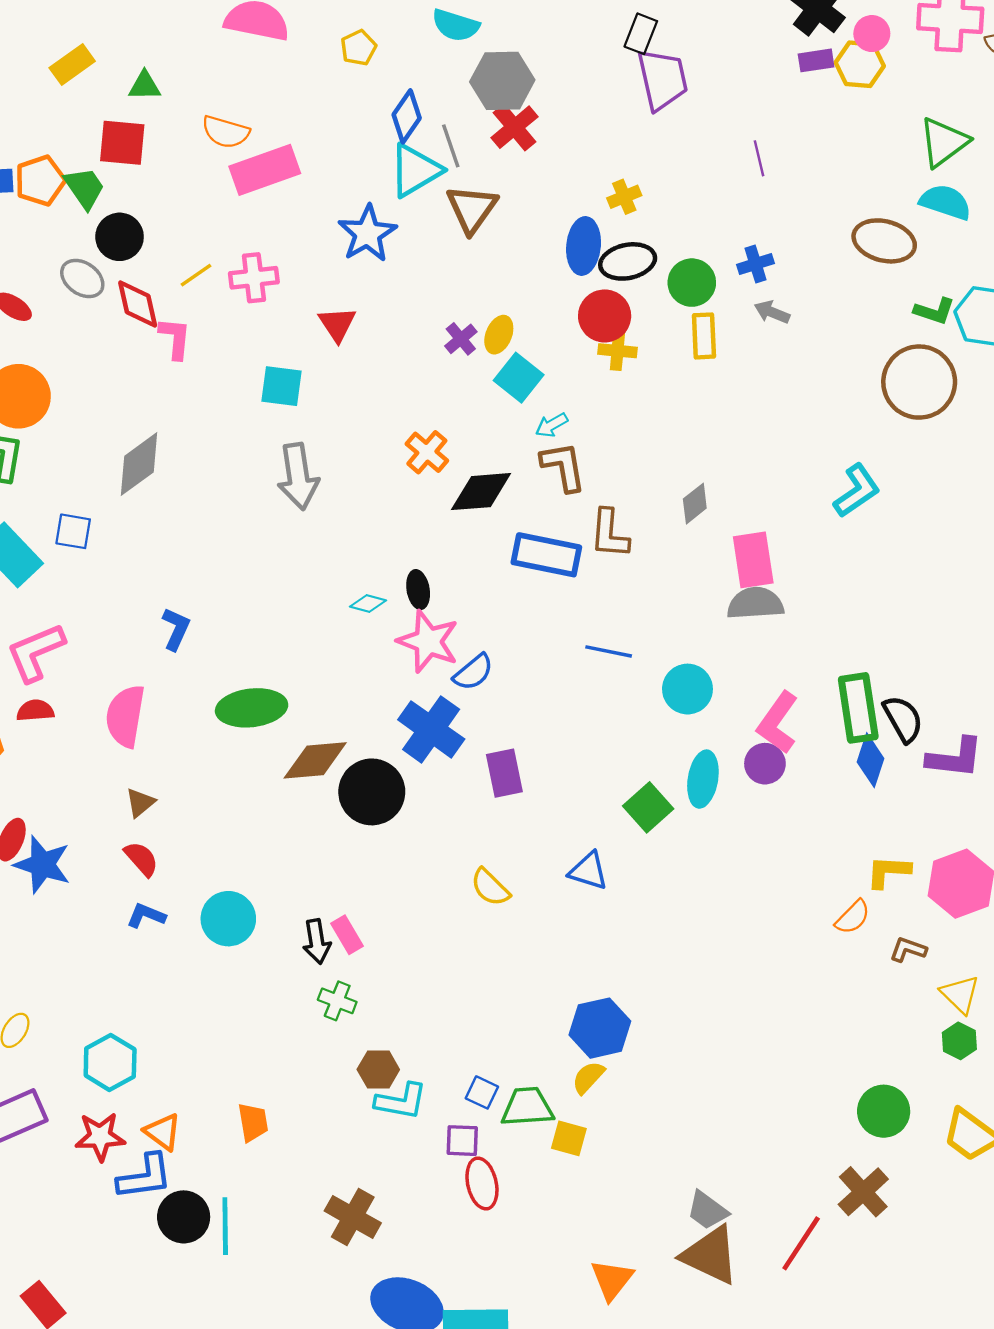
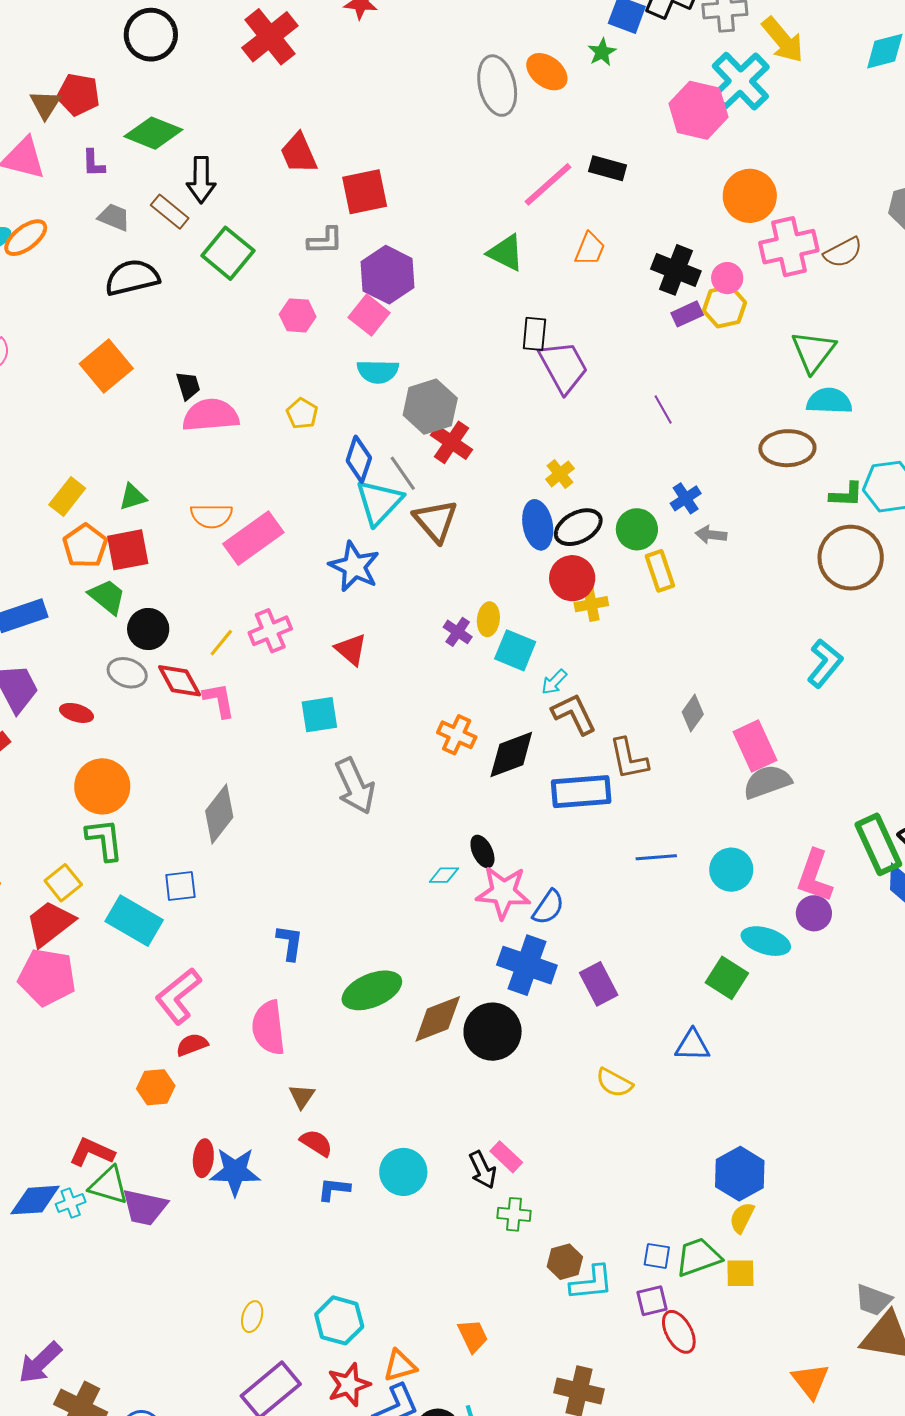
orange pentagon: (40, 181) -> (85, 546), moved
cyan ellipse: (703, 779) -> (766, 941), turned -66
orange triangle: (163, 1132) -> (400, 1366), turned -36

